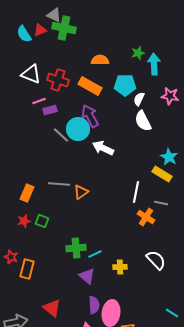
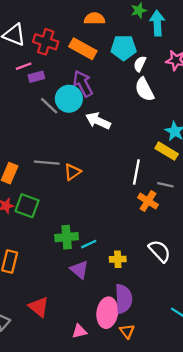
green square: (42, 221) -> (27, 206), size x1.5
purple semicircle: (94, 305) -> (124, 299), moved, size x1.4

